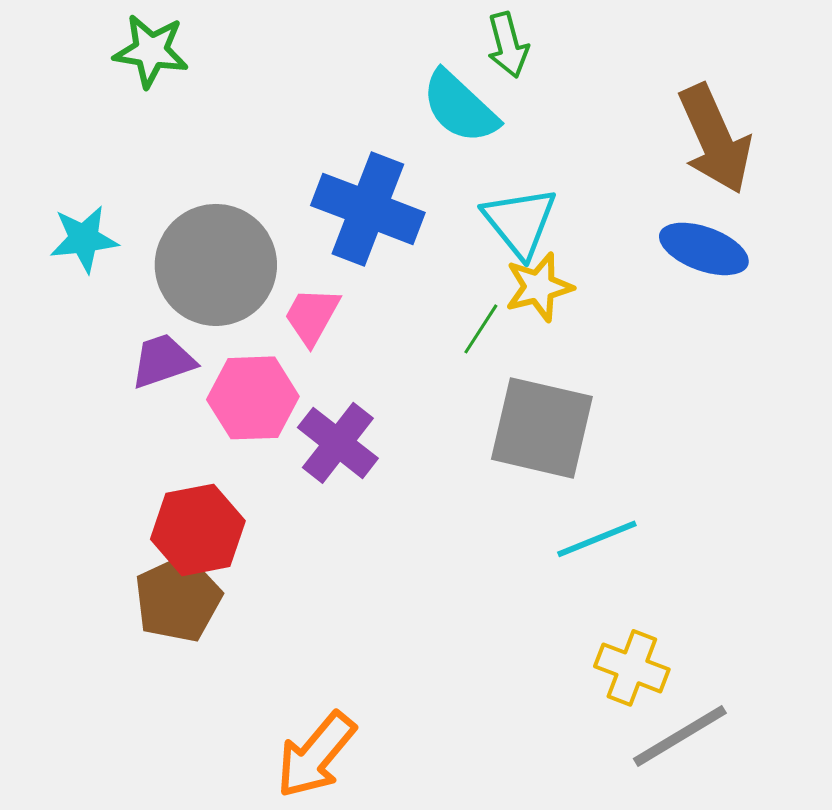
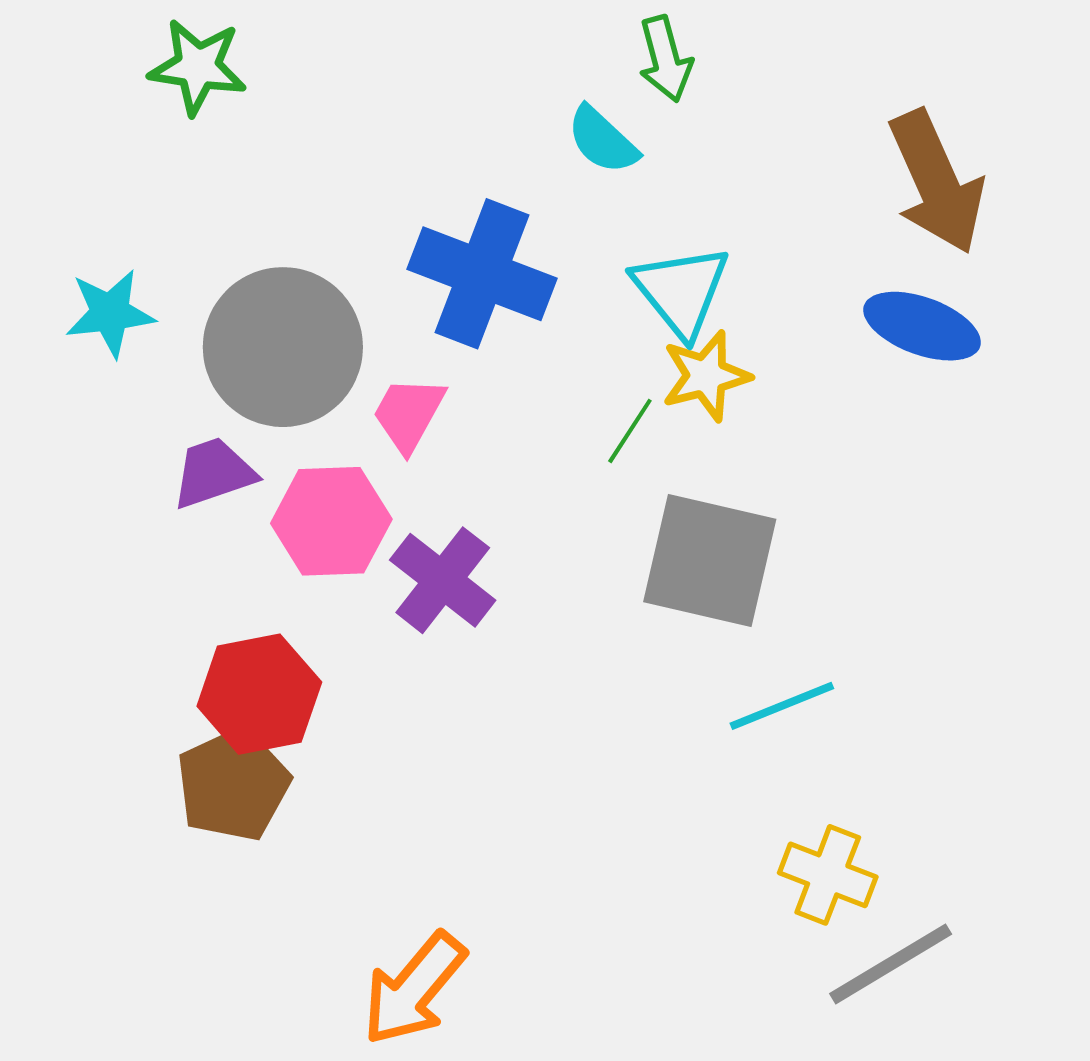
cyan semicircle: (460, 107) -> (602, 140), size x0.7

